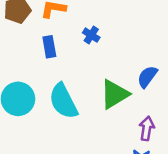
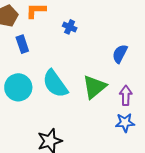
blue rectangle: (49, 47) -> (22, 44), moved
green triangle: (115, 94) -> (94, 87), moved

